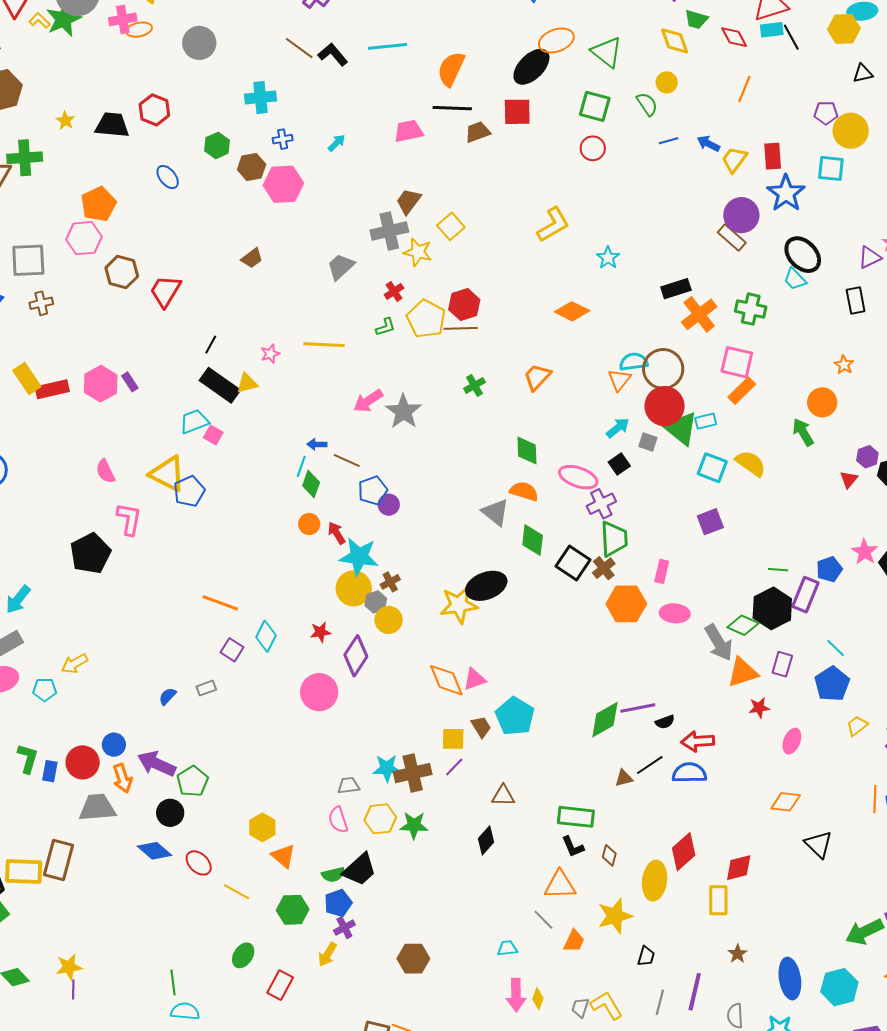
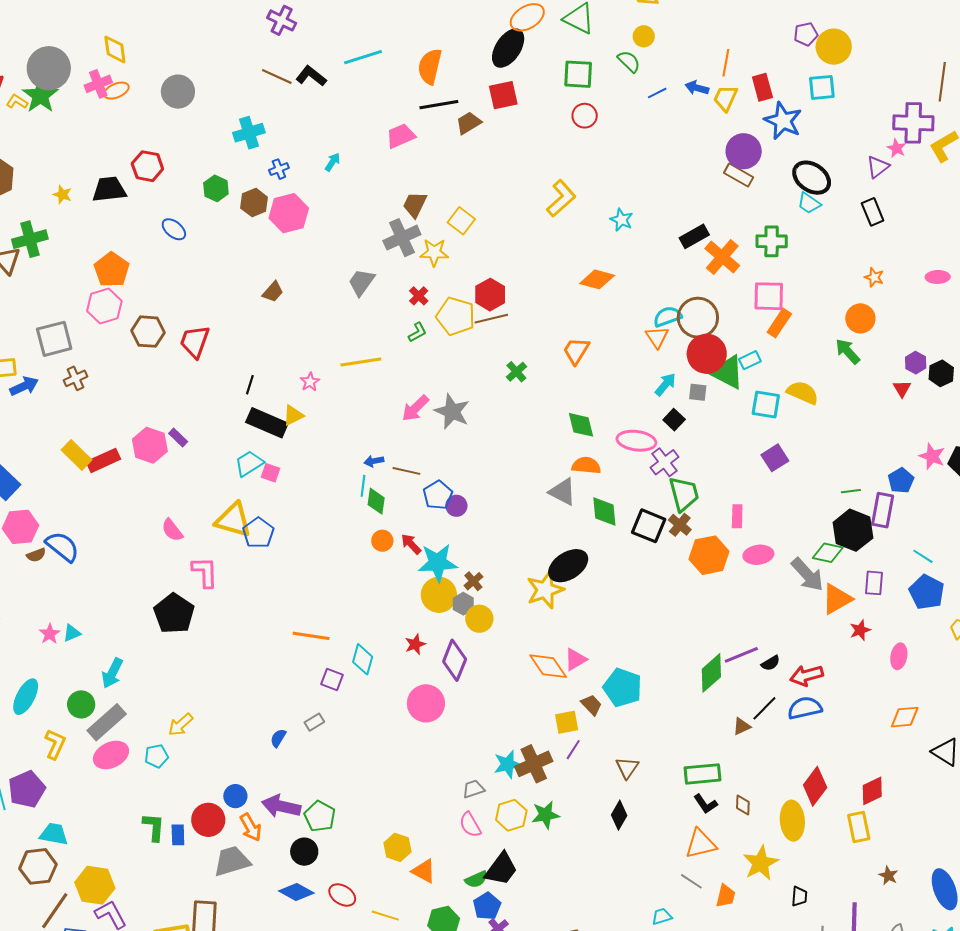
orange line: (744, 89) -> (726, 63), moved
brown triangle: (503, 796) -> (627, 768), turned -45

